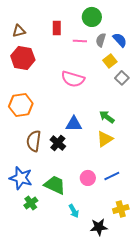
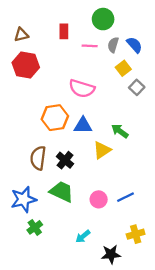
orange hexagon: (21, 105) -> (55, 118), moved
blue triangle: (74, 124) -> (83, 125), moved
yellow triangle: (105, 139) -> (102, 150), moved
blue star: (21, 178) -> (24, 199), turned -30
green trapezoid: (55, 185) -> (62, 192), moved
cyan arrow: (74, 211) -> (83, 236), turned 80

